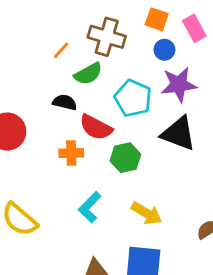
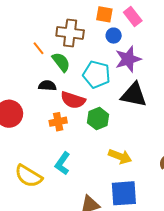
orange line: (61, 50) -> (38, 48), turned -72
green semicircle: (88, 74) -> (61, 62), turned -90
cyan L-shape: (90, 207) -> (62, 163), moved

